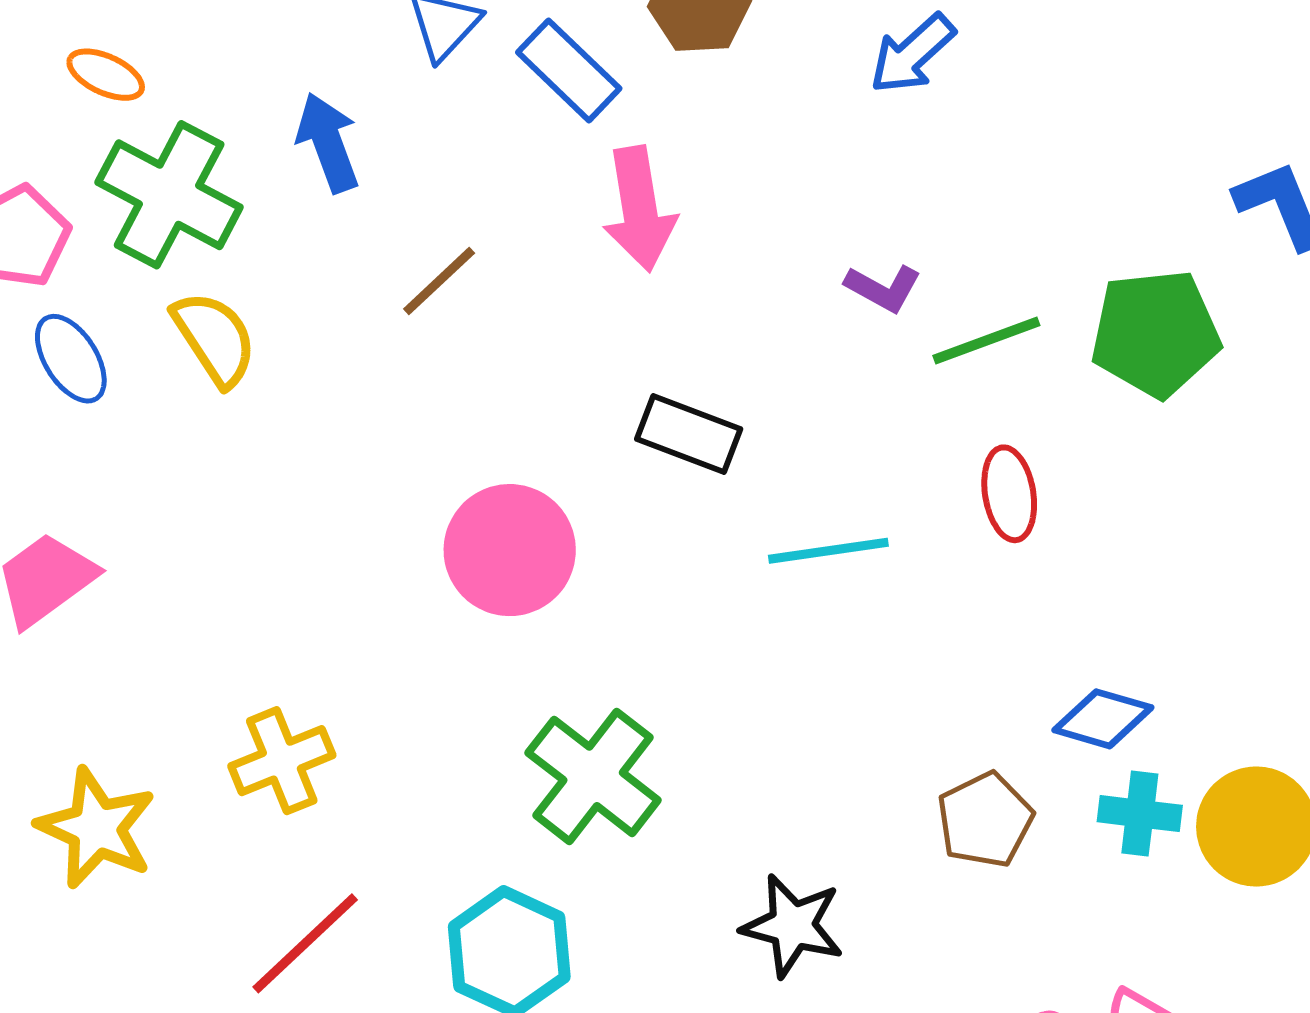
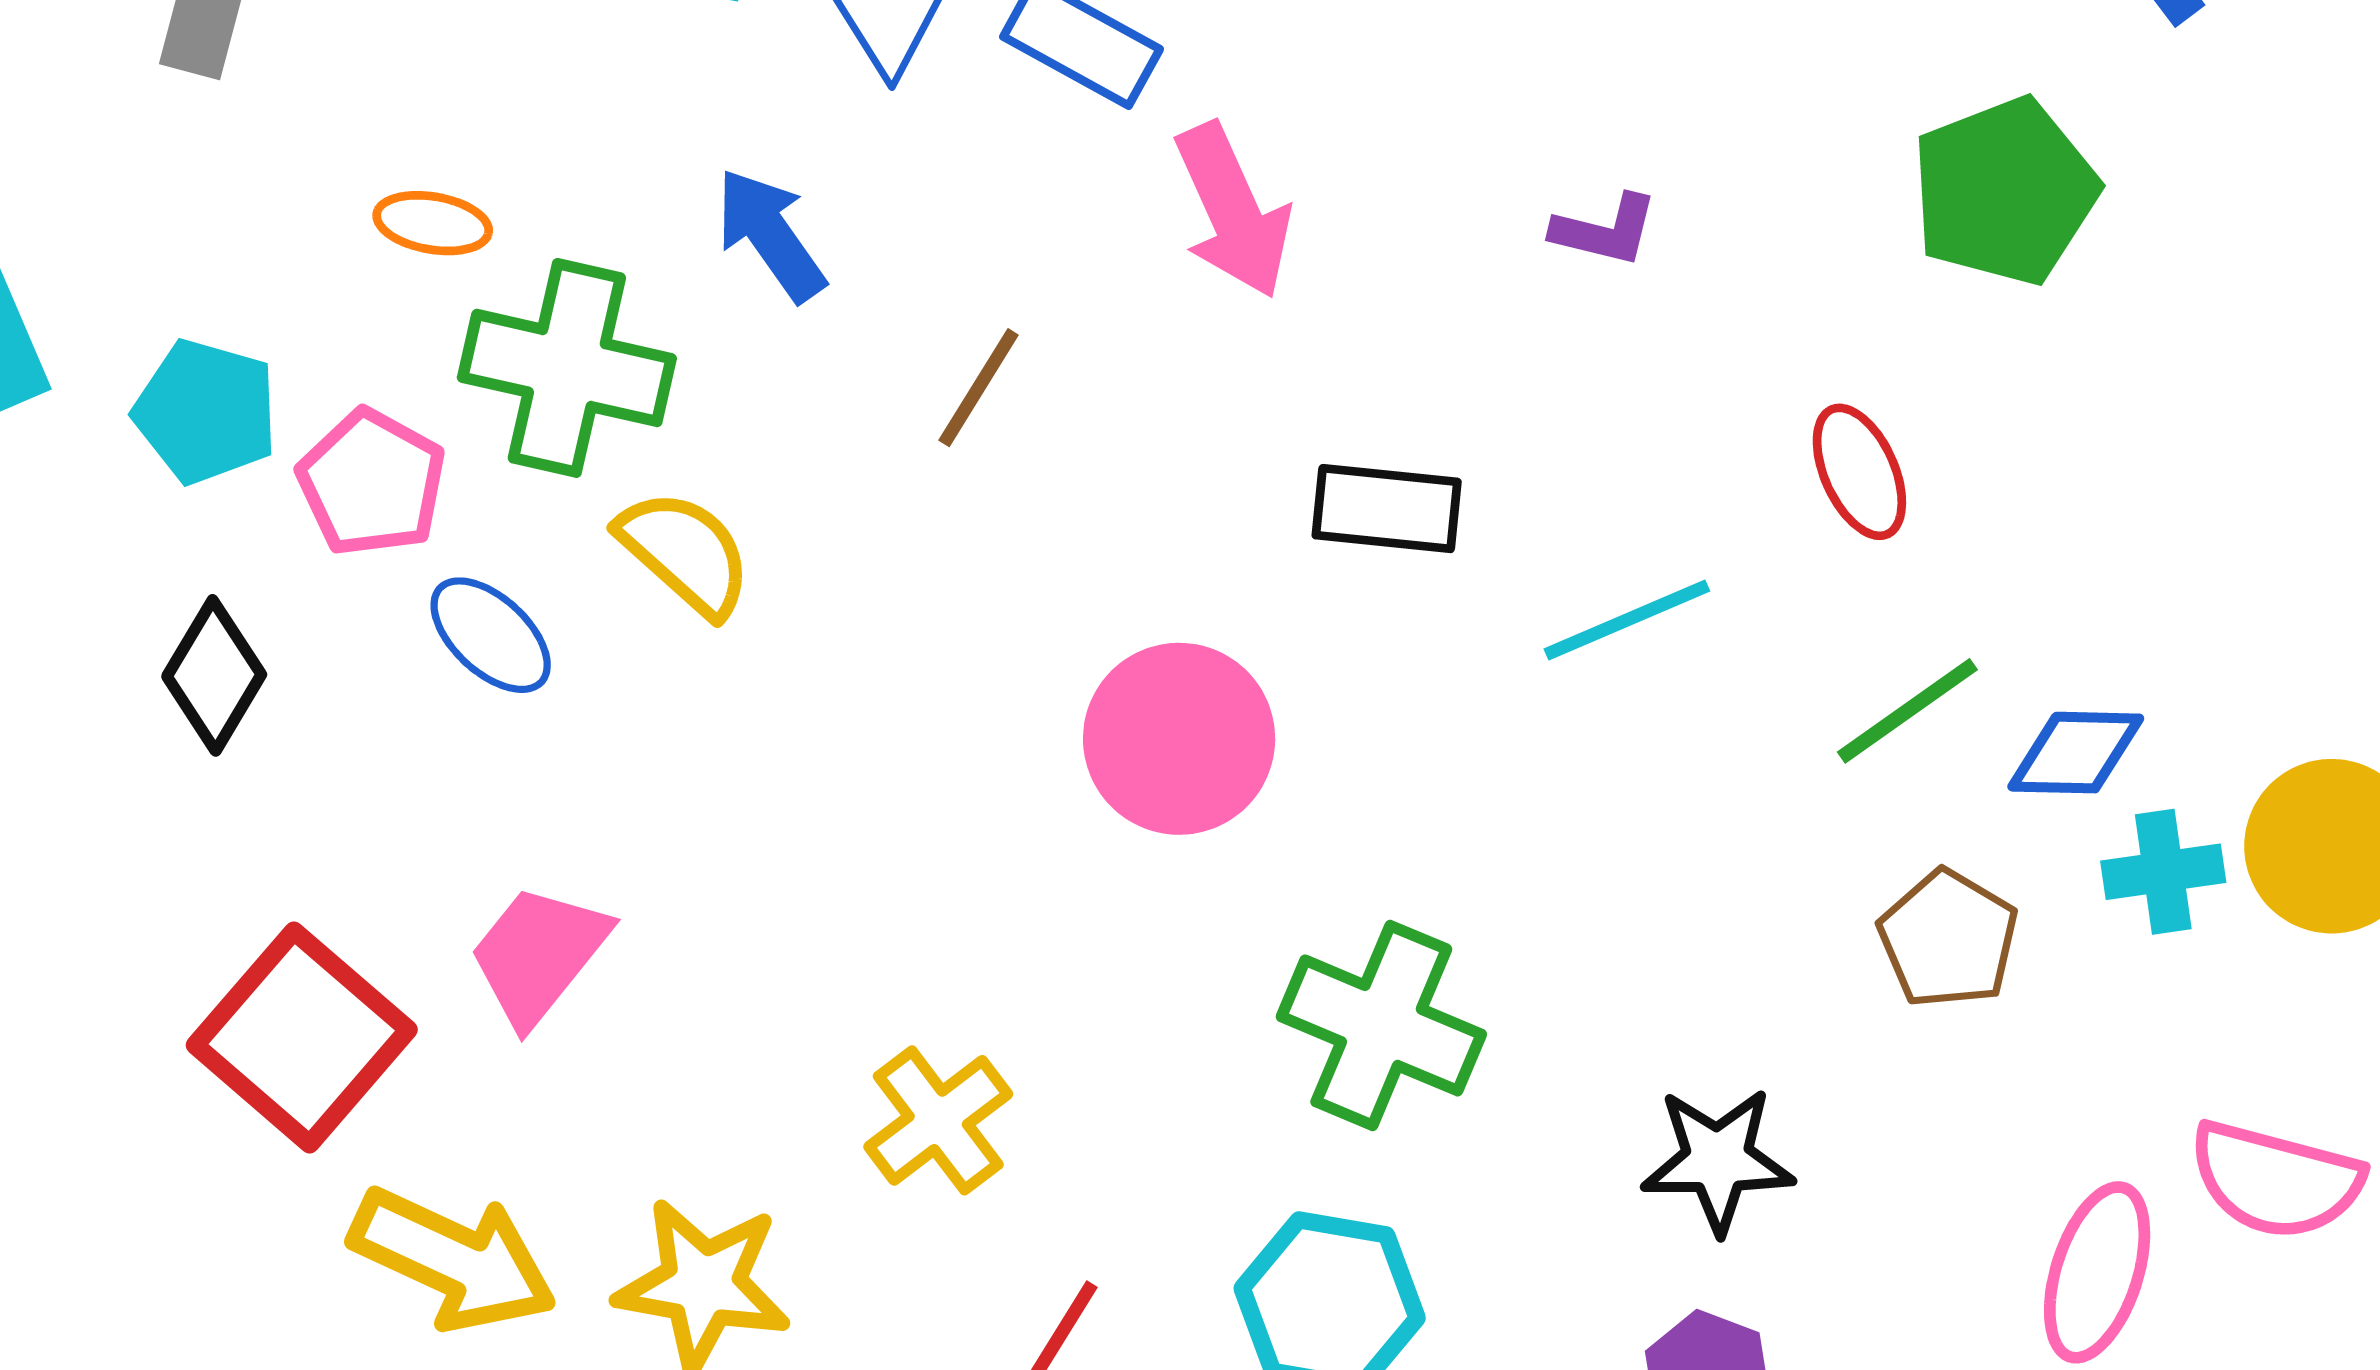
green line: (986, 341) -> (1907, 711), moved

